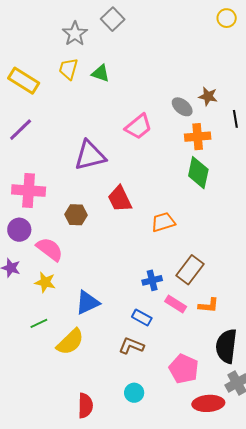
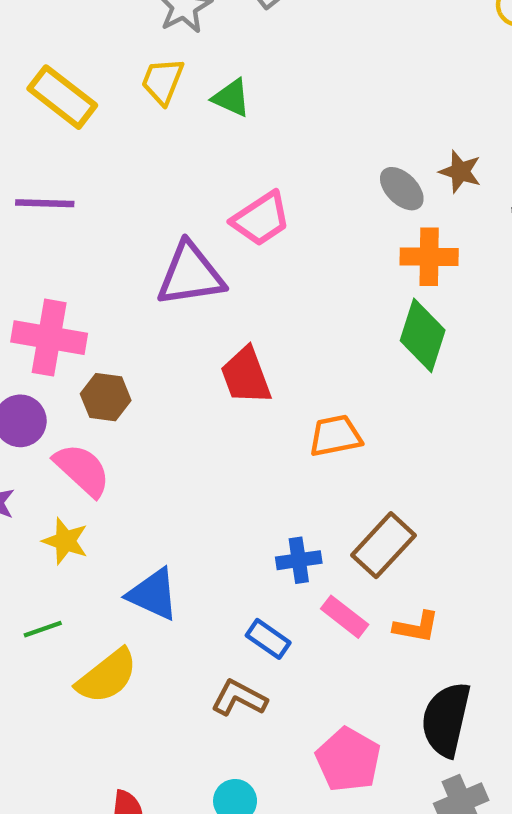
pink trapezoid: (138, 127) -> (261, 219), moved
purple line: (21, 130) -> (45, 203), turned 40
brown hexagon: (76, 215) -> (106, 397), moved
blue triangle: (88, 303) -> (153, 594), turned 44

